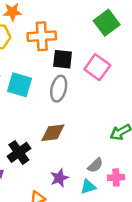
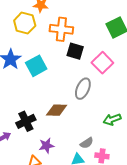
cyan square: (20, 85) -> (36, 66), turned 35
gray ellipse: (59, 89) -> (83, 89), moved
purple star: (59, 178) -> (46, 146), moved

